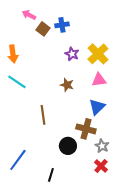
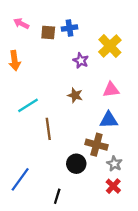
pink arrow: (29, 15) -> (21, 24), moved
brown square: (43, 29) -> (48, 33), turned -32
yellow cross: (98, 54) -> (110, 46), moved
cyan line: (17, 82) -> (28, 105), moved, turned -66
blue triangle: (97, 107) -> (109, 120), turned 42

